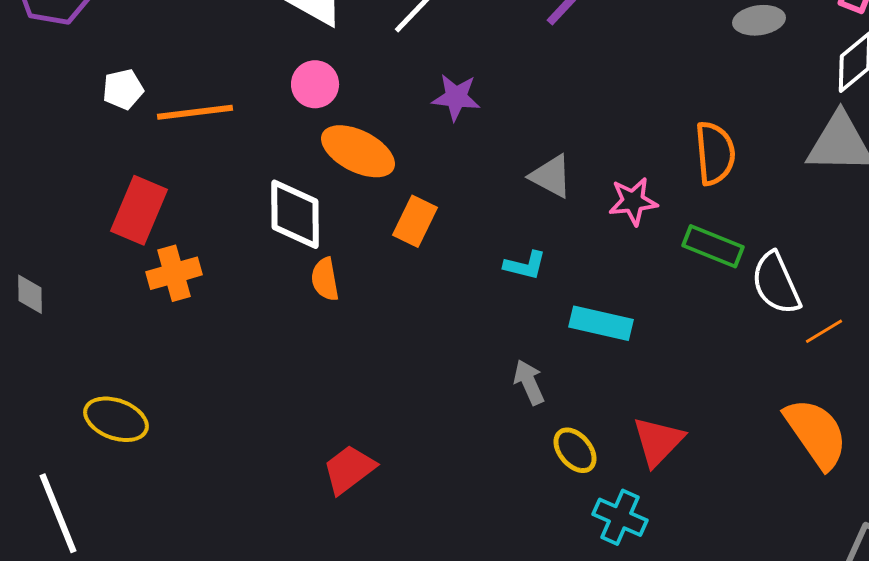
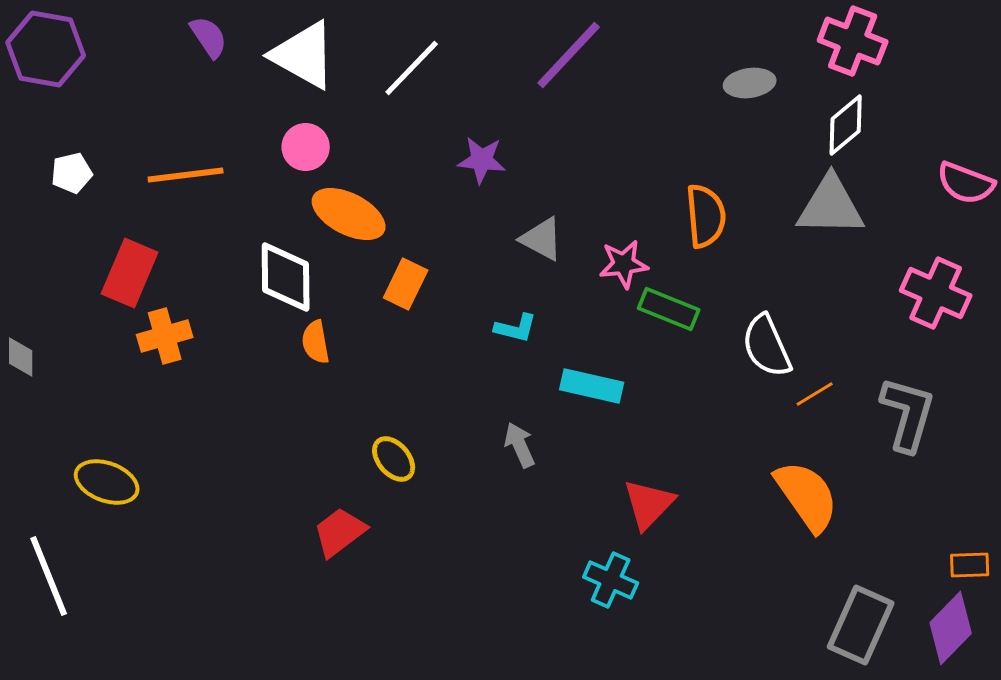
white pentagon: (123, 89) -> (72, 173), moved
purple star: (456, 97) -> (482, 160), moved
green rectangle: (713, 246) -> (669, 309), moved
yellow ellipse: (575, 450) -> (394, 459), moved

